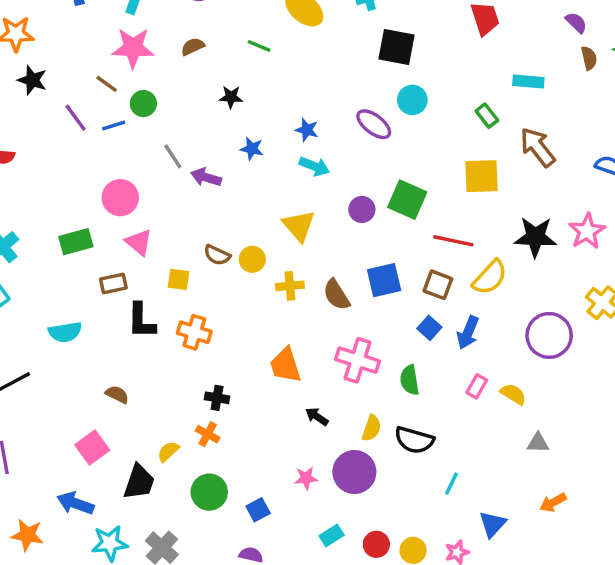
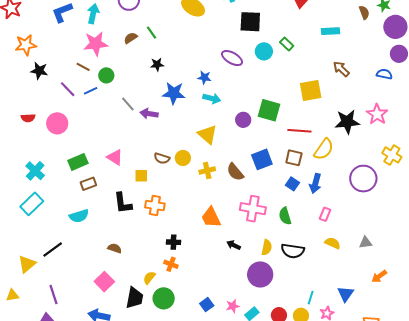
green line: (259, 46) -> (151, 33), moved, turned 40
green rectangle: (487, 116) -> (287, 44), moved
purple ellipse: (374, 124) -> (232, 58), moved
brown arrow: (538, 147) -> (341, 69), size x0.7
blue star: (252, 149) -> (174, 93), size x1.6
pink circle: (120, 198) -> (57, 123), moved
brown rectangle: (113, 284) -> (88, 184), moved
yellow semicircle: (513, 394) -> (333, 243), moved
pink star: (306, 478) -> (233, 306), moved
cyan line: (452, 484) -> (311, 298), moved
green circle: (209, 492) -> (164, 298), moved

